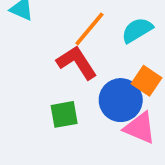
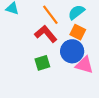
orange line: (89, 29) -> (50, 15), turned -70
orange square: (147, 81) -> (78, 32), moved

